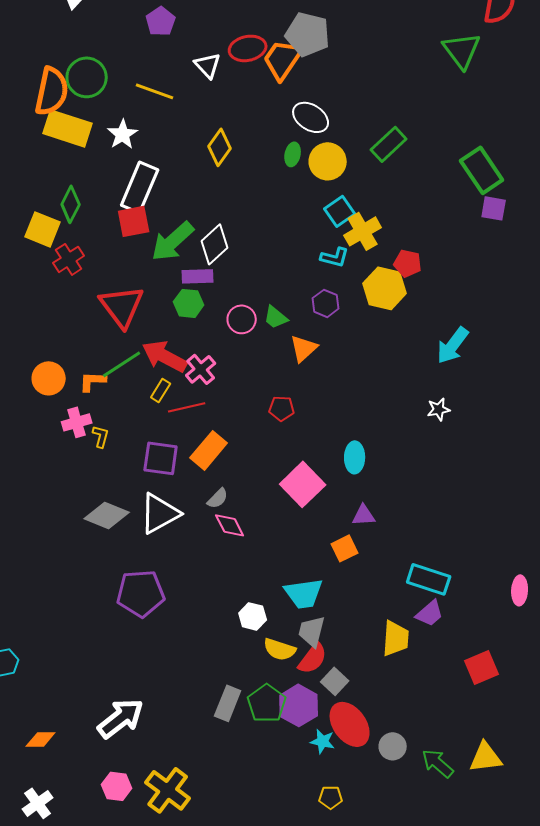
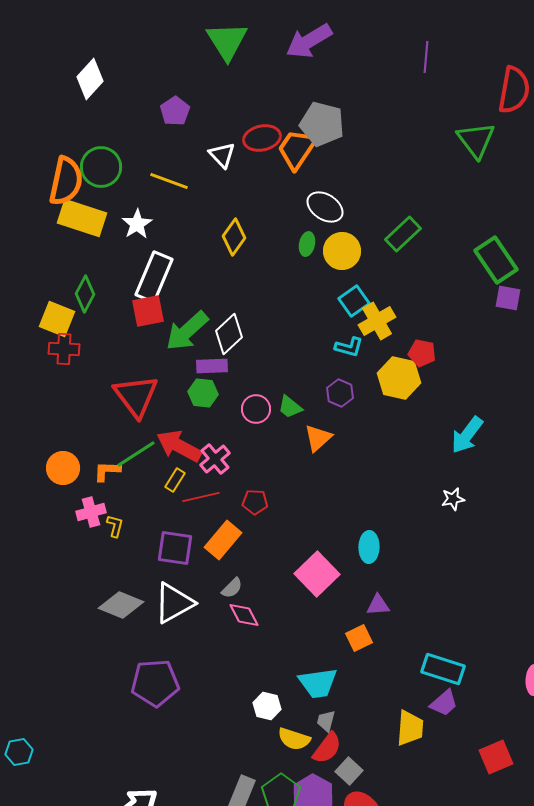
red cross: (69, 259) -> (64, 349), moved, turned 36
red pentagon: (282, 408) -> (255, 502), moved
gray trapezoid: (312, 631) -> (326, 721), size x0.7

